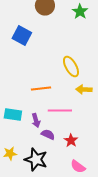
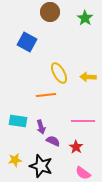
yellow ellipse: (71, 66) -> (59, 73), moved
yellow arrow: (84, 90) -> (88, 77), moved
pink line: (60, 110) -> (83, 121), moved

